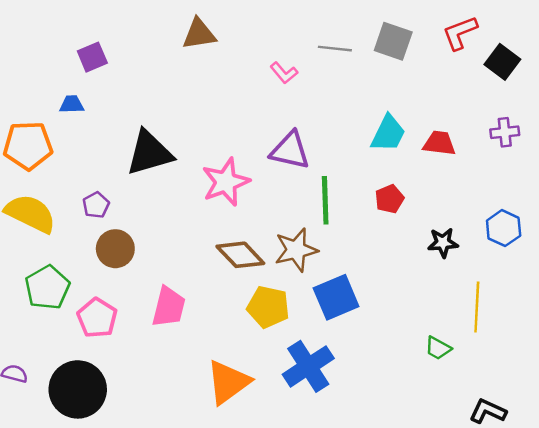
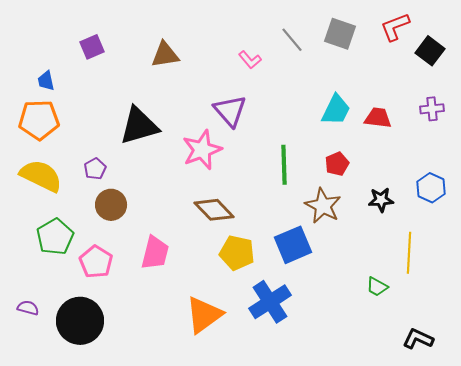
brown triangle: (199, 34) -> (165, 55), moved
gray line: (335, 49) -> (292, 40), turned 44
blue trapezoid: (72, 104) -> (46, 81), moved, turned -100
purple triangle: (290, 150) -> (230, 111), moved, turned 36
brown star: (296, 250) -> (323, 206), moved, turned -30

